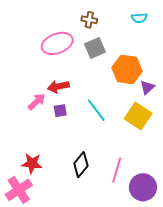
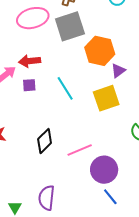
gray square: (95, 48) -> (70, 26), size x1.4
yellow square: (138, 116) -> (106, 98), turned 32
pink line: (117, 170) -> (80, 150), turned 45

